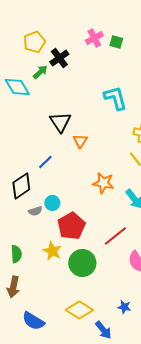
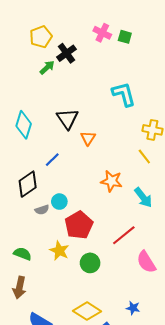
pink cross: (94, 38) -> (102, 33), turned -36
cyan diamond: (17, 87) -> (24, 125), moved, turned 48
green semicircle: (16, 254) -> (23, 254), turned -66
green circle: (82, 263) -> (90, 263), size x0.7

